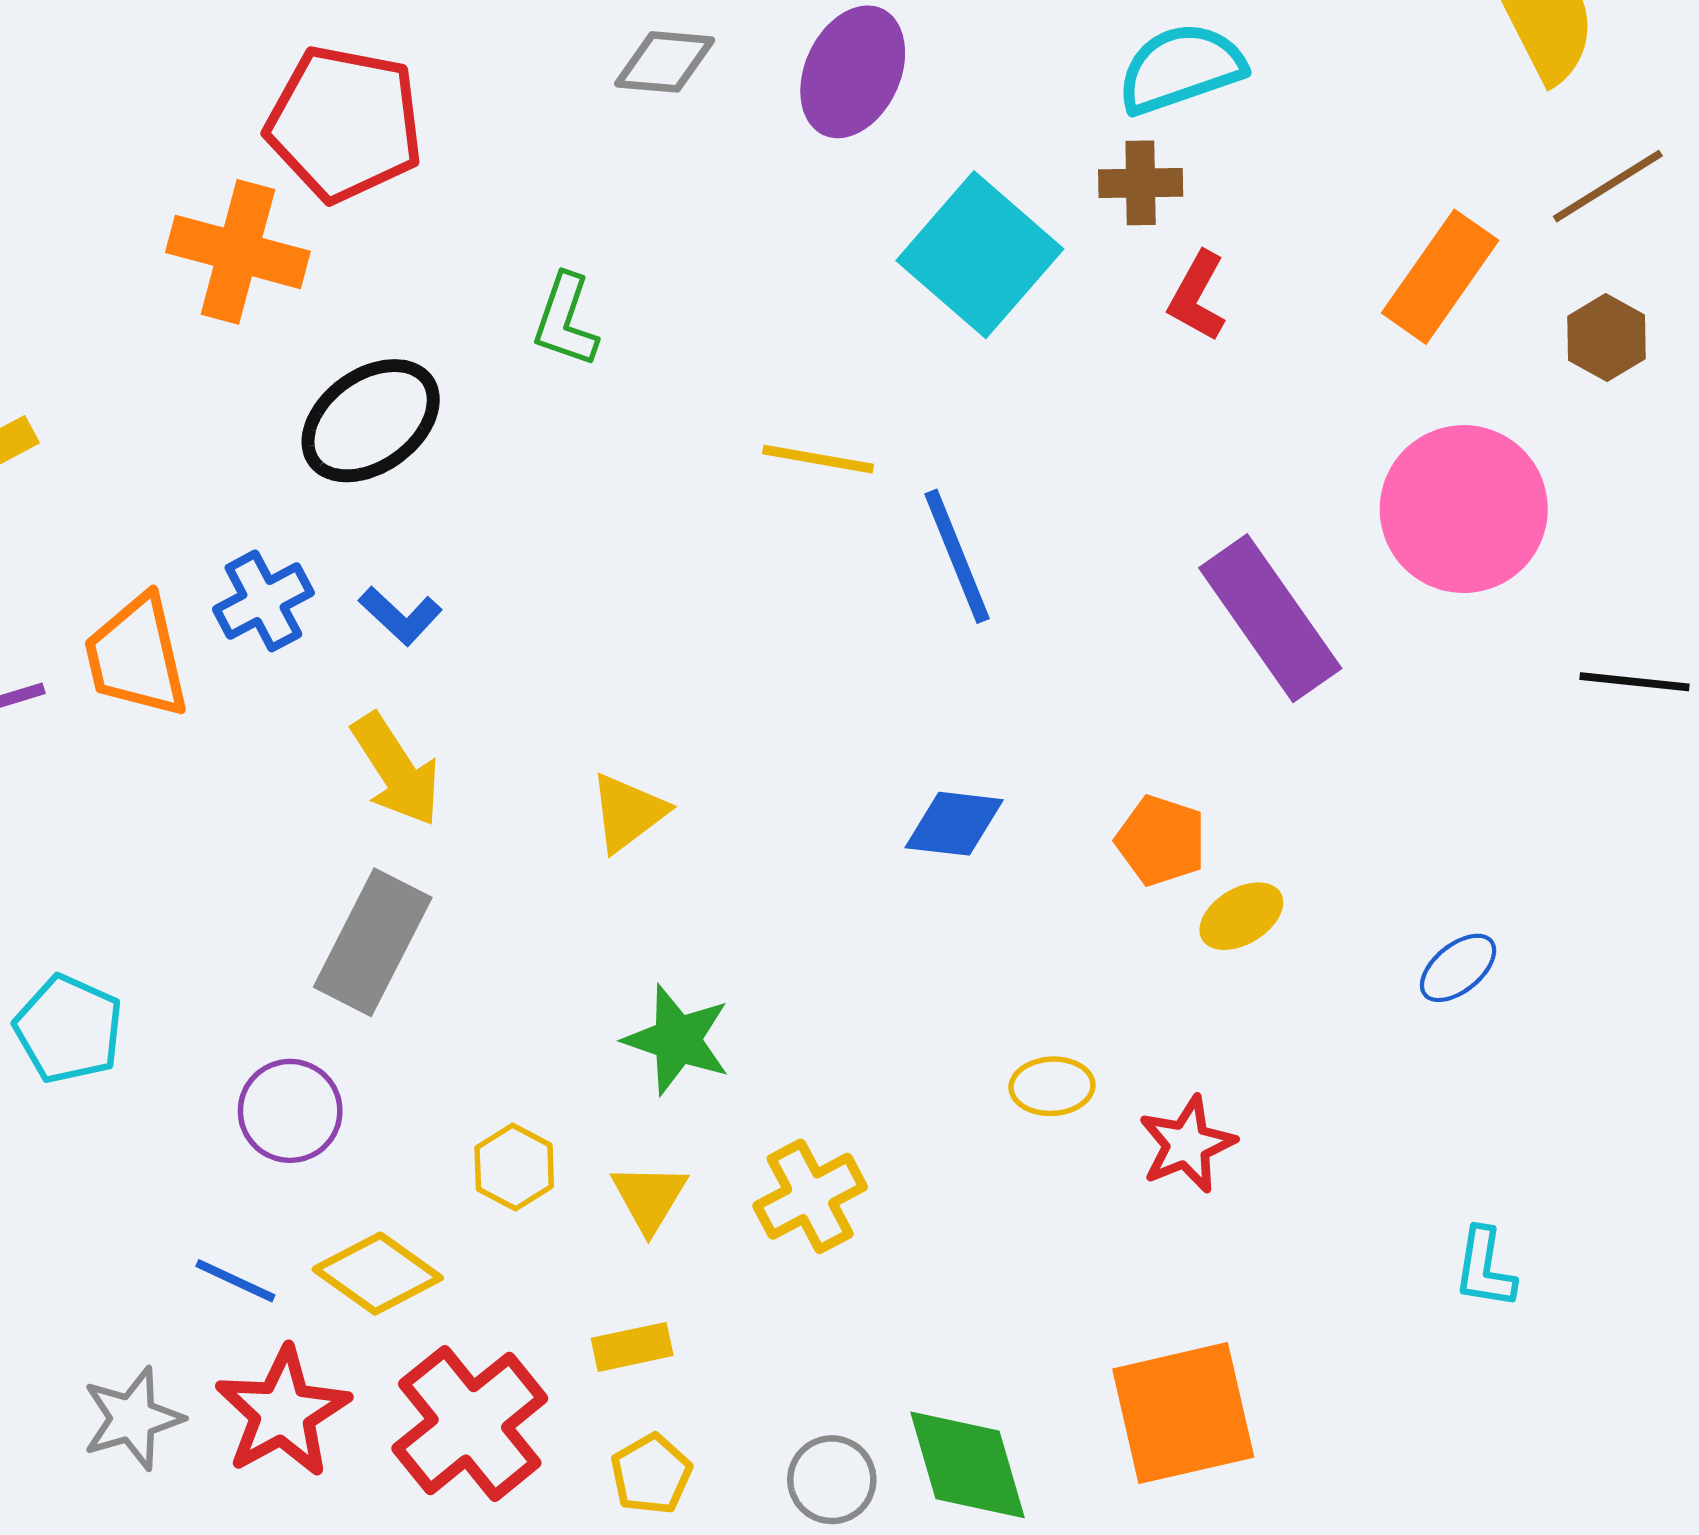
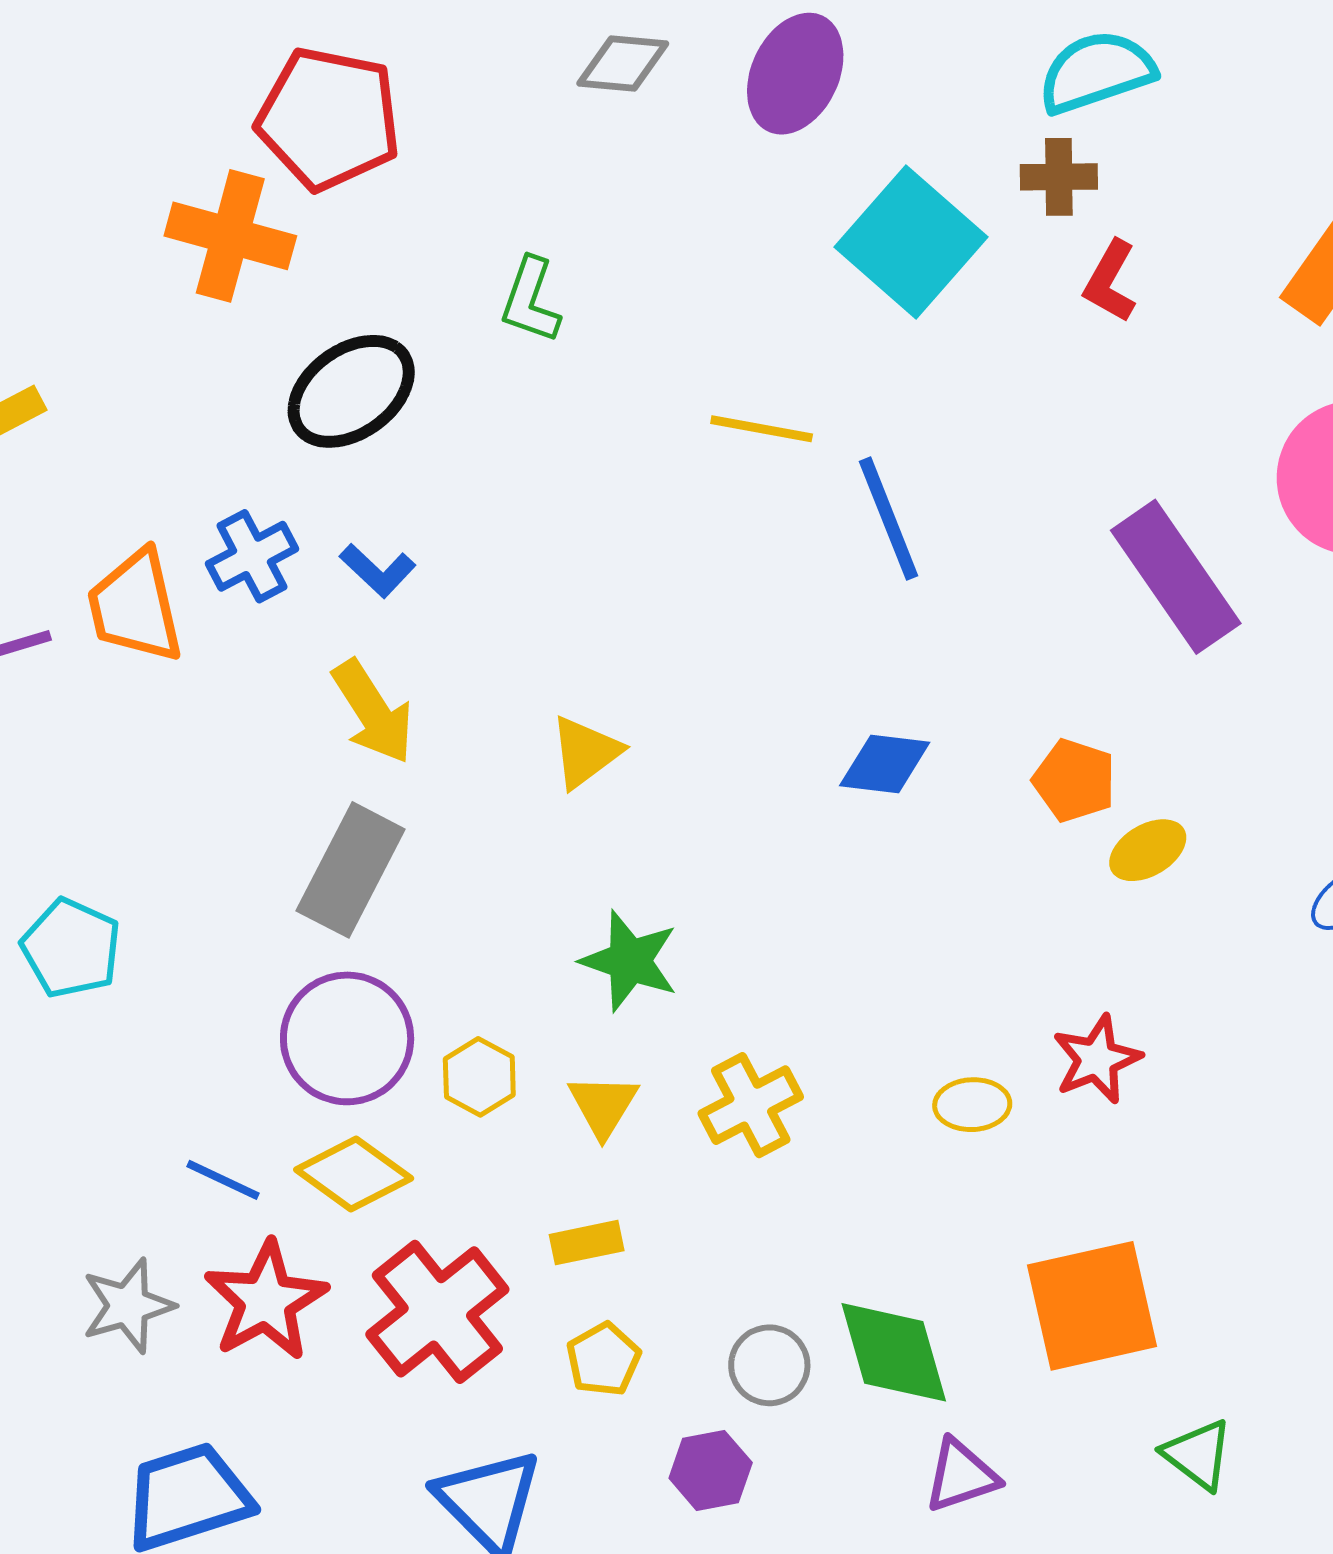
yellow ellipse: (1052, 1086) -> (972, 1105), moved
purple circle: (290, 1111) -> (347, 1038), moved, size x1.4

